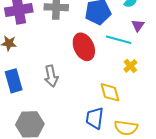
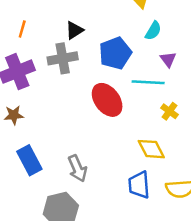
gray arrow: (51, 76) -> (77, 168), moved

